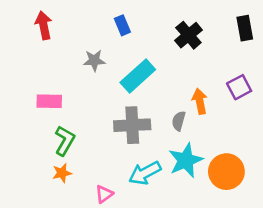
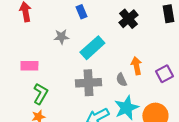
purple square: (239, 87) -> (164, 74), moved
gray semicircle: (179, 121) -> (121, 80), turned -40

